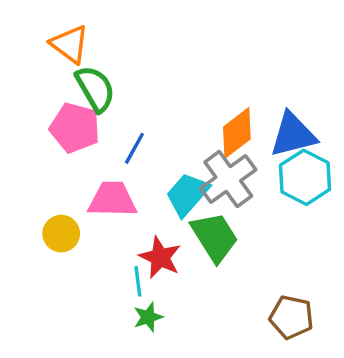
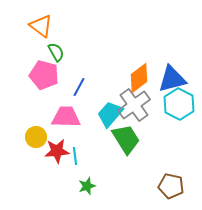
green semicircle: (95, 89) -> (56, 52), size x0.7
red star: (160, 257) -> (57, 151), moved, turned -30
cyan line: (138, 281) -> (75, 156), moved

